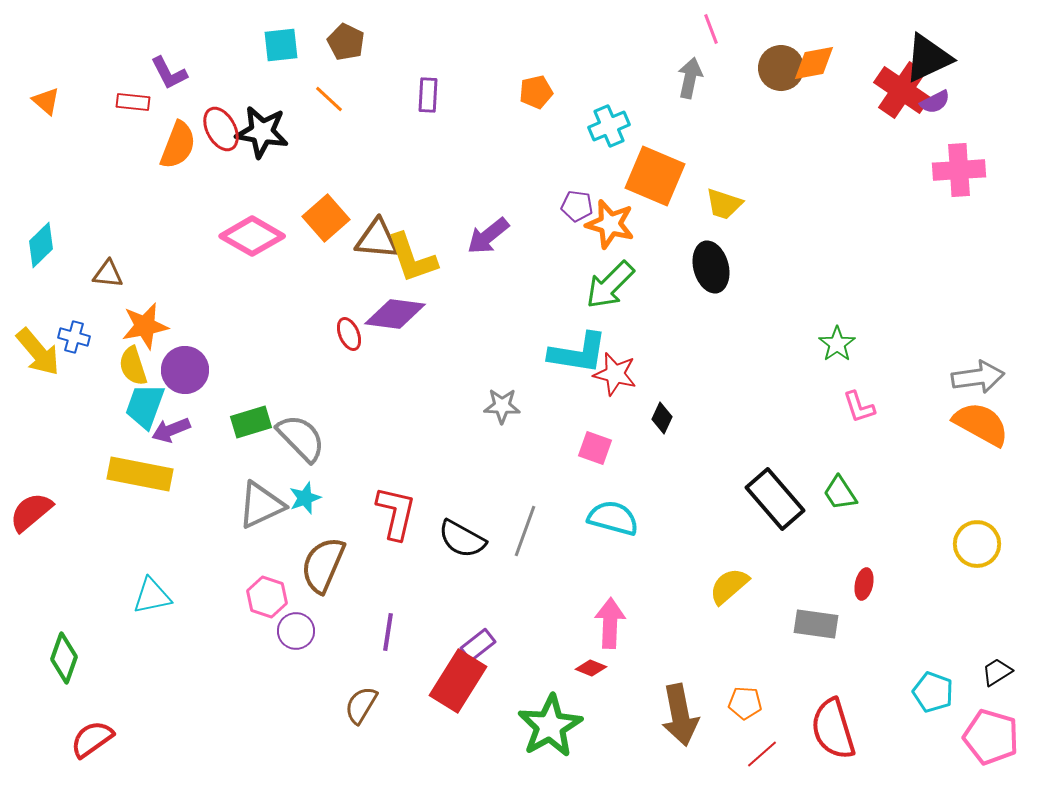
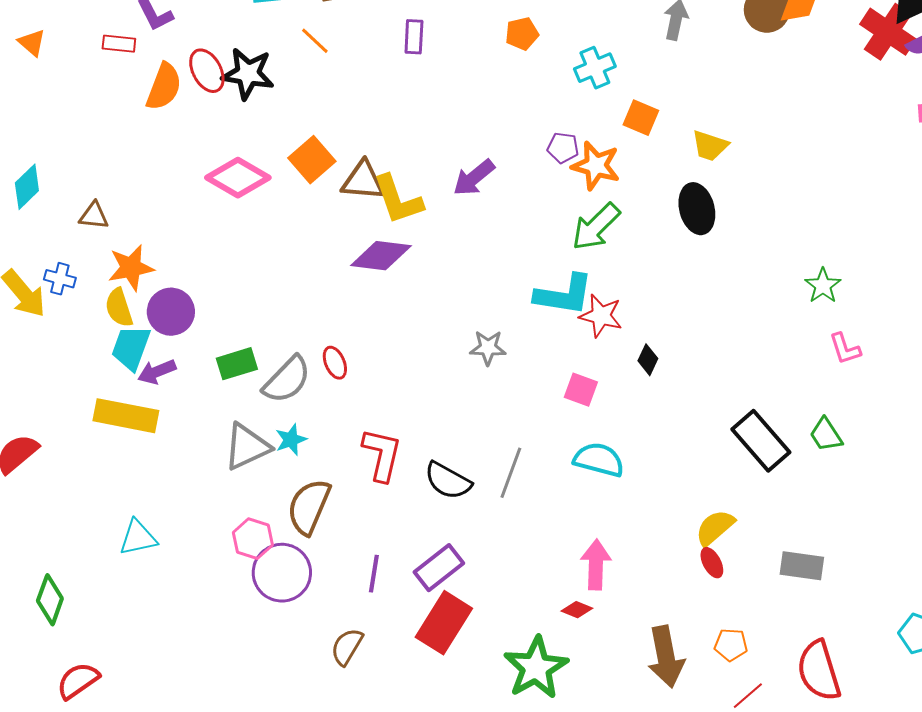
orange square: (655, 176) -> (641, 118), size x0.6
red ellipse: (349, 334) -> (335, 363), moved
gray semicircle: (301, 438) -> (287, 380), turned 88
red ellipse: (864, 584) -> (712, 563), moved, turned -40
purple circle: (296, 631) -> (282, 573), size x1.6
purple rectangle: (478, 645) -> (439, 568), moved, size x1.4

